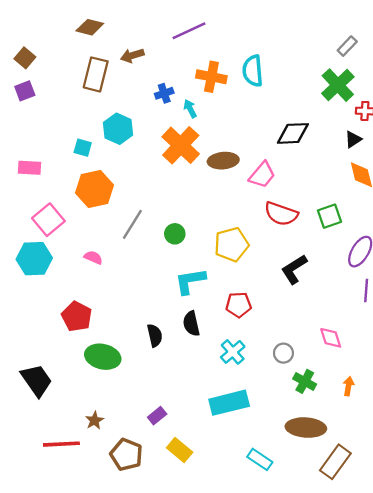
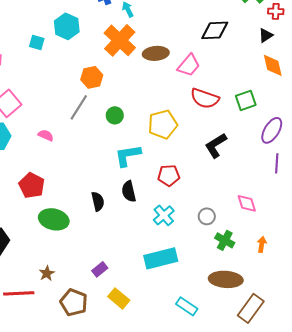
orange hexagon: (94, 189) -> (92, 77), moved, size x0.7

